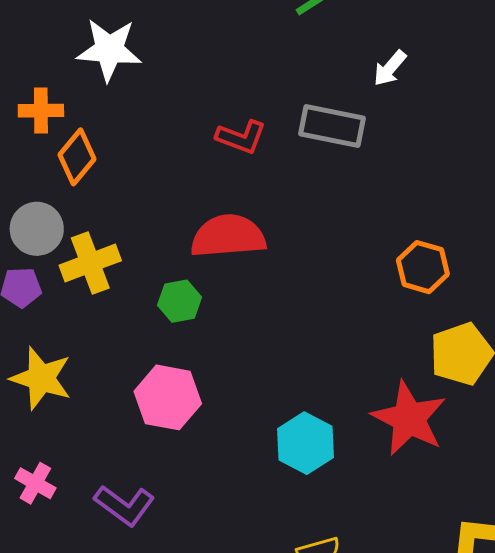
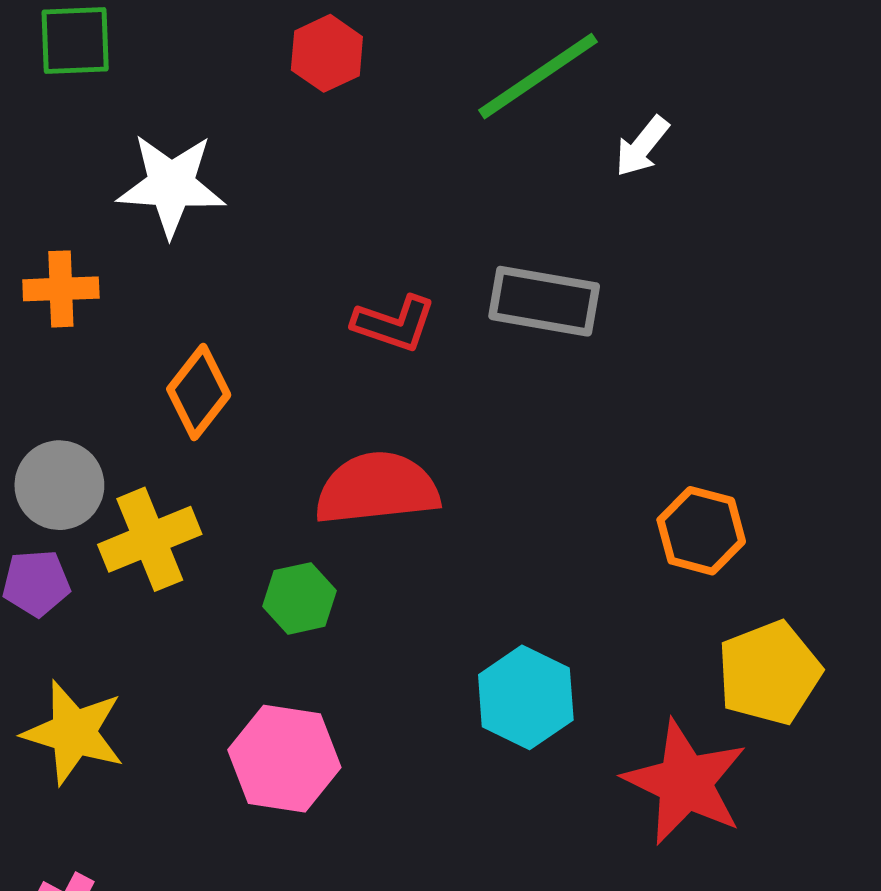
white arrow: (390, 68) -> (642, 146), moved
orange diamond: (77, 157) -> (199, 392), moved
cyan hexagon: (306, 443) -> (526, 697), moved

